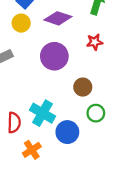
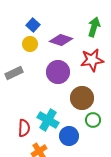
red star: (95, 42) -> (92, 60), size x1.6
brown circle: (83, 87) -> (82, 98), size x1.5

